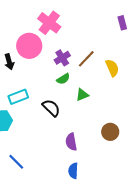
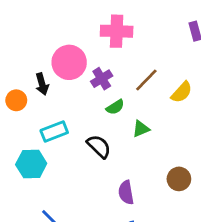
pink cross: (49, 23) -> (117, 31), moved, turned -35
purple cross: (62, 58) -> (102, 79), moved
yellow semicircle: (112, 68) -> (182, 92), turned 66

